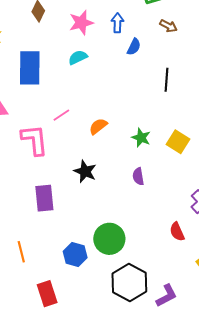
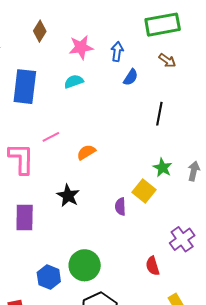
green star: (141, 138) -> (163, 168), moved
yellow square: (178, 142) -> (144, 191), moved

